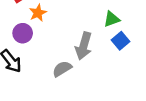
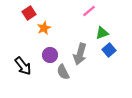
purple circle: (23, 33) -> (50, 55), moved
gray semicircle: (62, 69) -> (63, 72), turned -84

